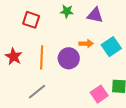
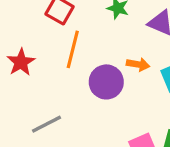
orange line: (42, 57) -> (73, 49), moved

